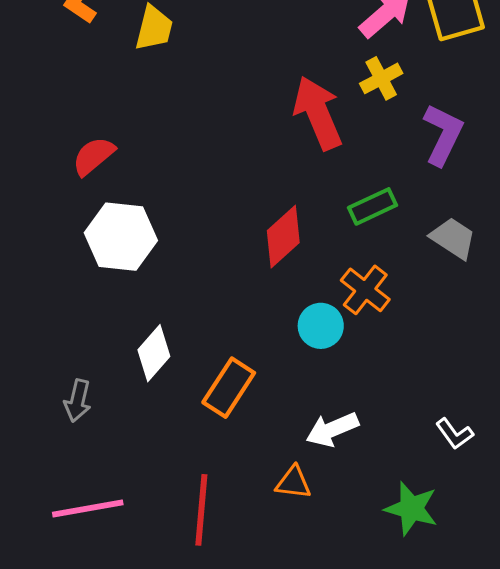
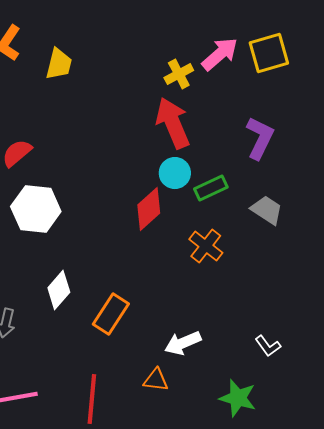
yellow cross: (381, 78) -> (179, 74), moved
cyan circle: (321, 326) -> (175, 173), moved

